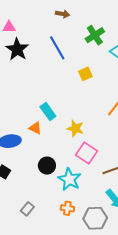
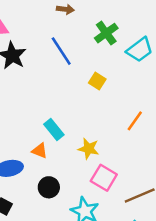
yellow square: (85, 74) -> (97, 81), turned -32
black circle: (47, 166) -> (49, 187), moved

